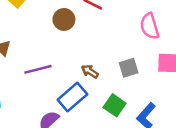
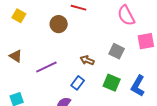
gray square: (129, 68) -> (117, 51), turned -35
blue rectangle: (72, 97) -> (78, 83), size x0.6

